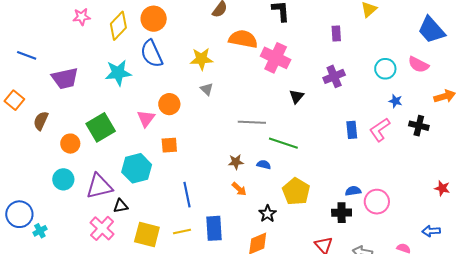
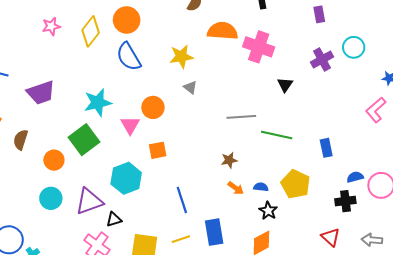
cyan circle: (385, 69) -> (354, 47), moved
cyan star: (118, 73) -> (98, 103), moved
blue rectangle: (352, 130) -> (326, 148), moved
blue semicircle: (264, 165) -> (261, 187), moved

